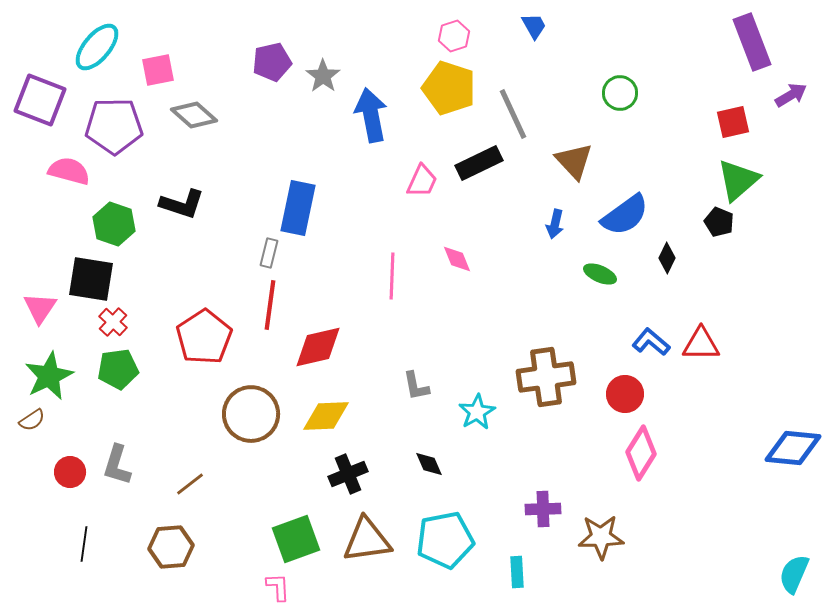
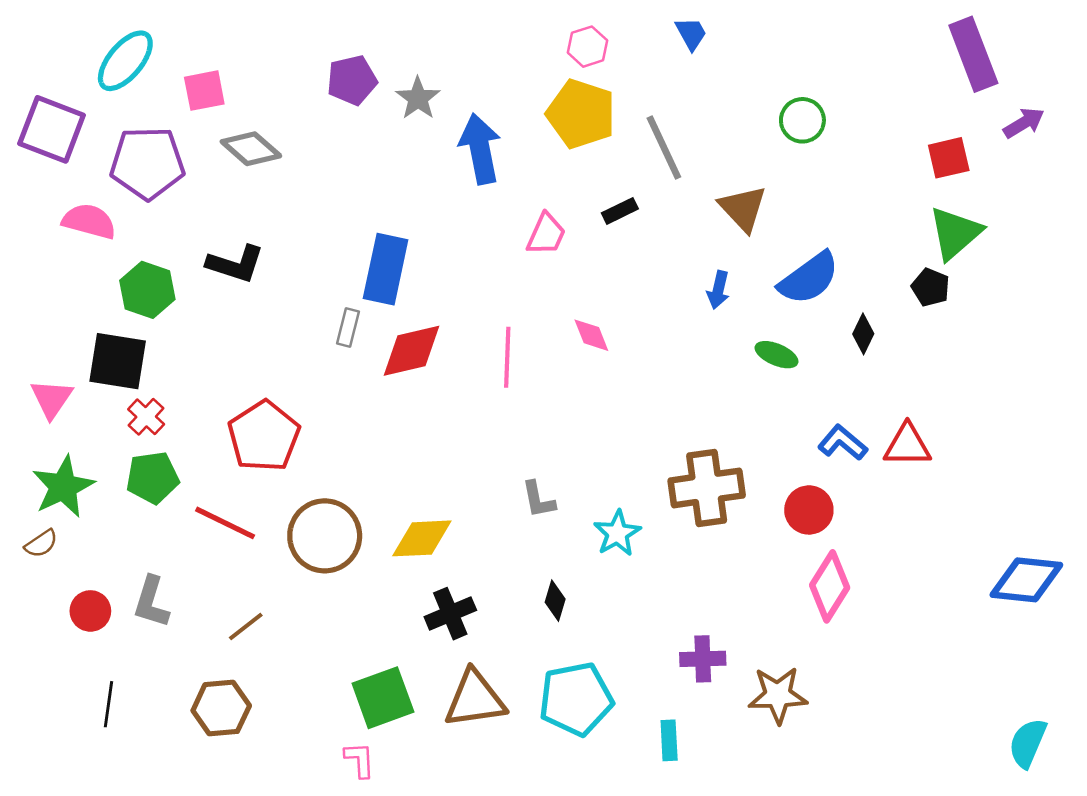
black rectangle: (479, 163) -> (620, 211), size x0.6
red line: (270, 305) -> (225, 523), moved, turned -72
red diamond: (318, 347) -> (411, 351), moved
black diamond: (429, 464) -> (555, 601), turned 40

